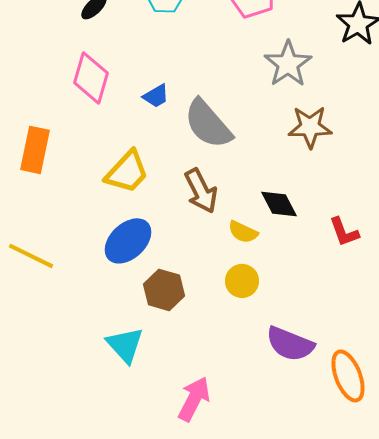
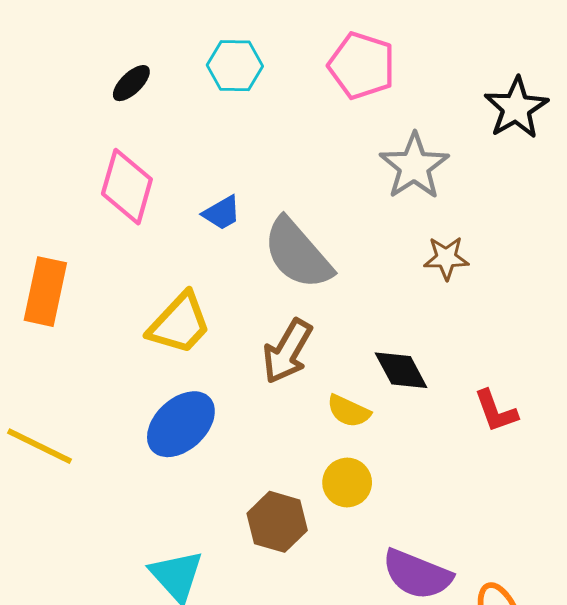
brown star: (310, 127) -> (446, 258), size x0.7
brown arrow: (201, 191) -> (287, 351), turned 57
brown hexagon: (164, 290) -> (277, 522), moved

